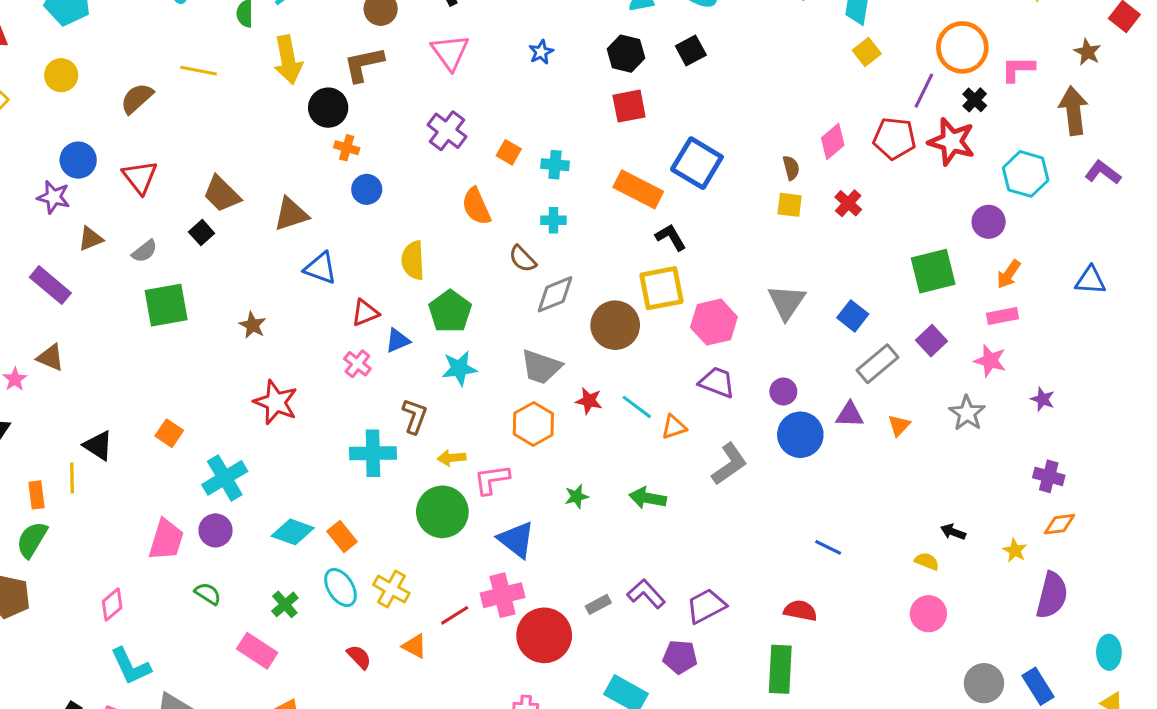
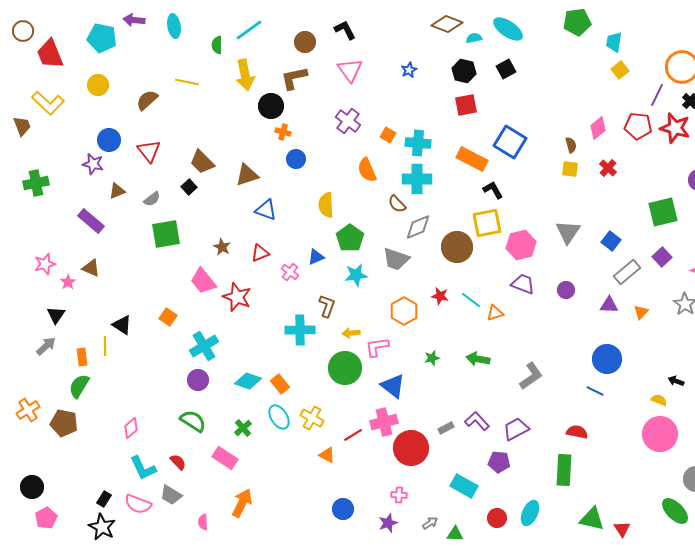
cyan cross: (555, 165) -> (418, 143), size x1.4
cyan cross: (553, 220) -> (417, 179), size x1.8
red triangle: (365, 313) -> (260, 253), moved
gray trapezoid: (541, 367) -> (396, 259), moved
blue circle: (800, 435) -> (607, 359), moved
gray L-shape: (729, 464) -> (531, 376), moved
pink trapezoid: (166, 540) -> (203, 281), moved, turned 124
green semicircle: (208, 594) -> (193, 421), size x1.5
pink circle: (928, 614) -> (660, 434), size x1.5
red semicircle: (359, 657) -> (178, 462), moved

